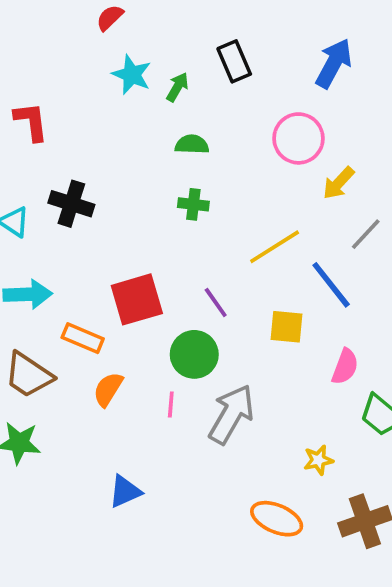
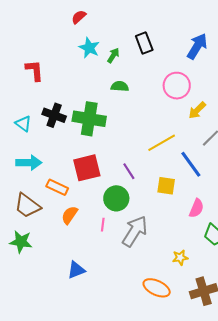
green cross: (193, 204) -> (89, 119), moved, size x2.0

